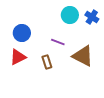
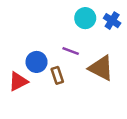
blue circle: (22, 33) -> (37, 62), moved
red triangle: (18, 57) -> (18, 81), moved

